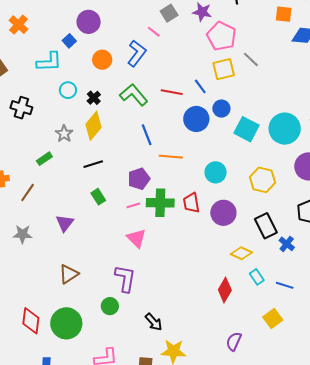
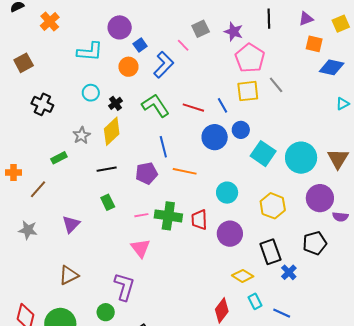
blue square: (69, 41) -> (140, 45), moved
cyan L-shape: (49, 62) -> (90, 52), moved
purple pentagon: (139, 179) -> (147, 173), moved

